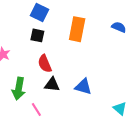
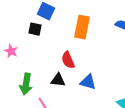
black square: (37, 35) -> (35, 29), moved
red semicircle: (45, 64) -> (68, 60), moved

